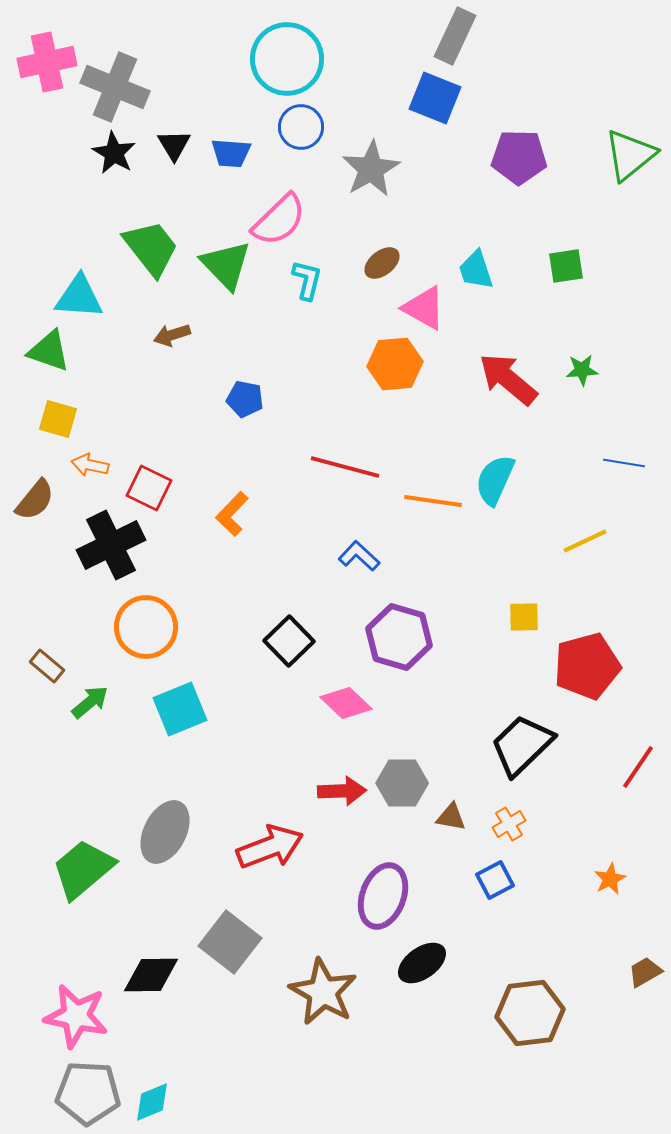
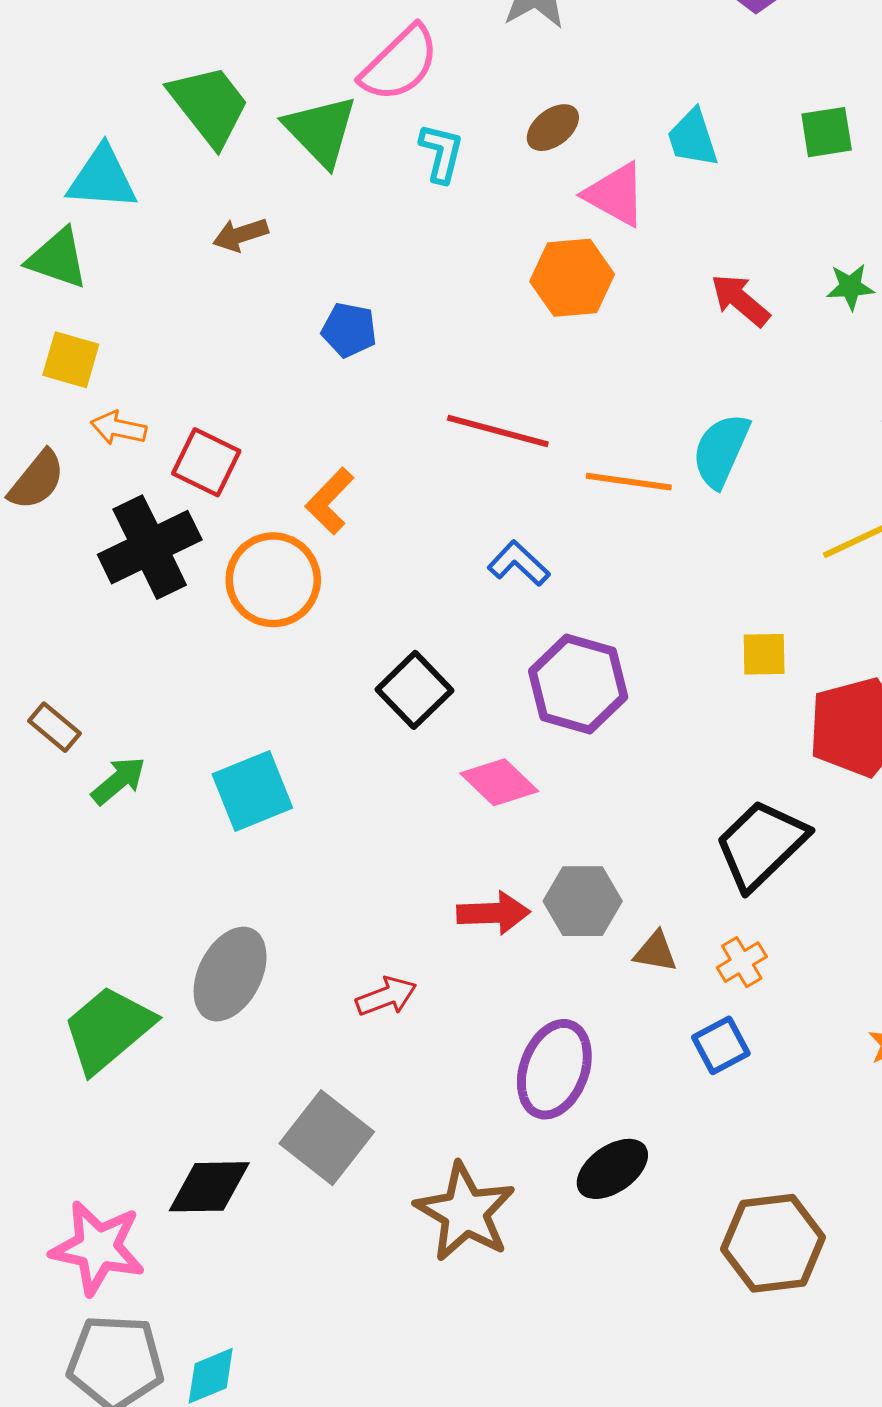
red arrow: (508, 379) -> (740, 300), size x0.7
orange circle: (146, 627) -> (273, 580), moved
red arrow: (270, 847) -> (386, 996), size x0.6

